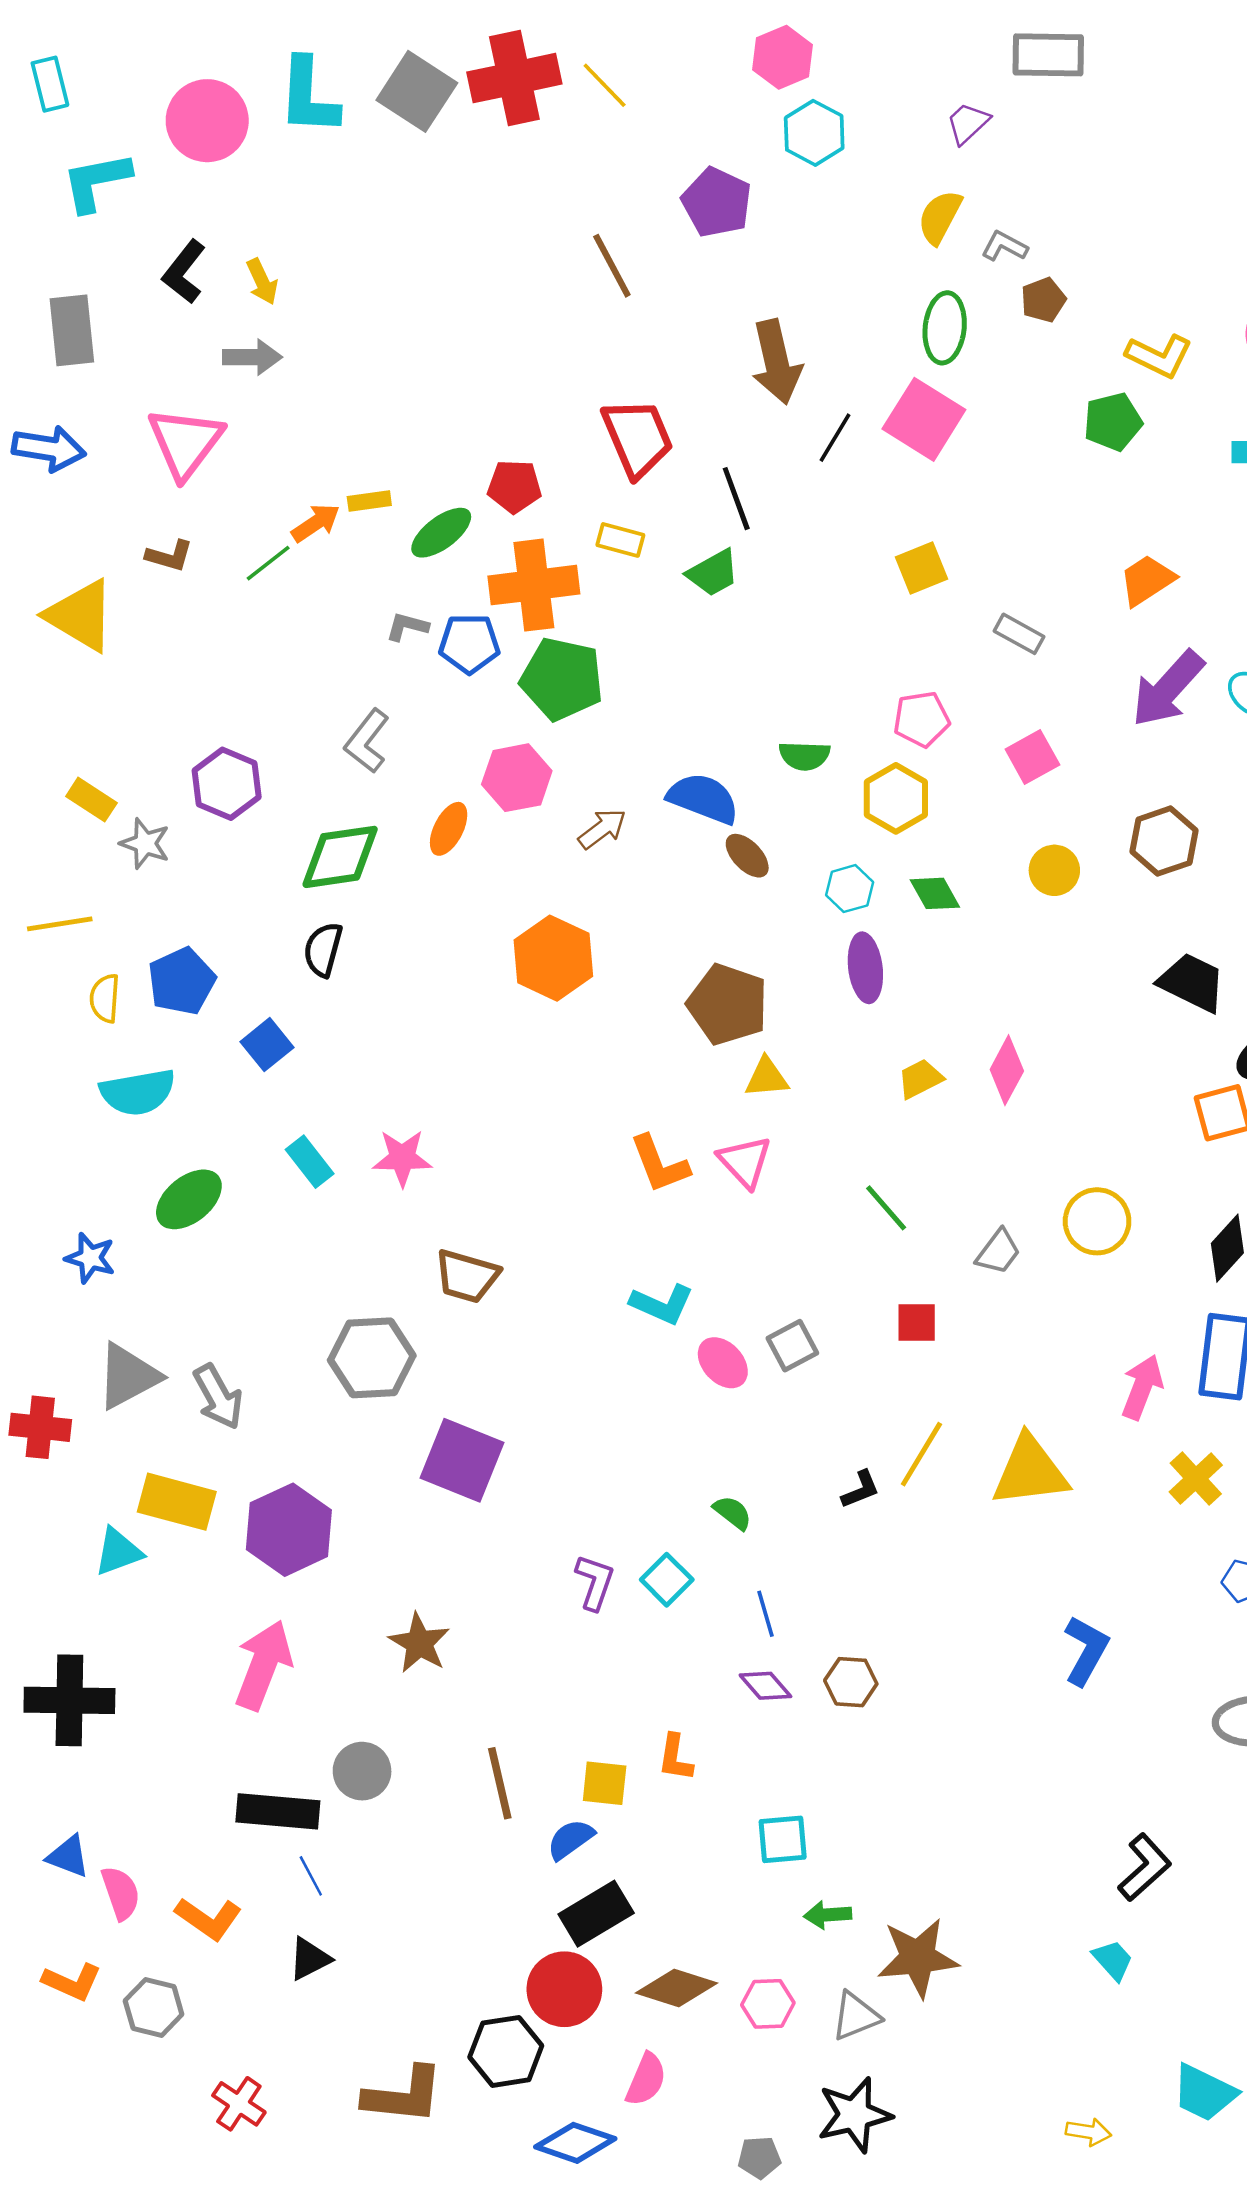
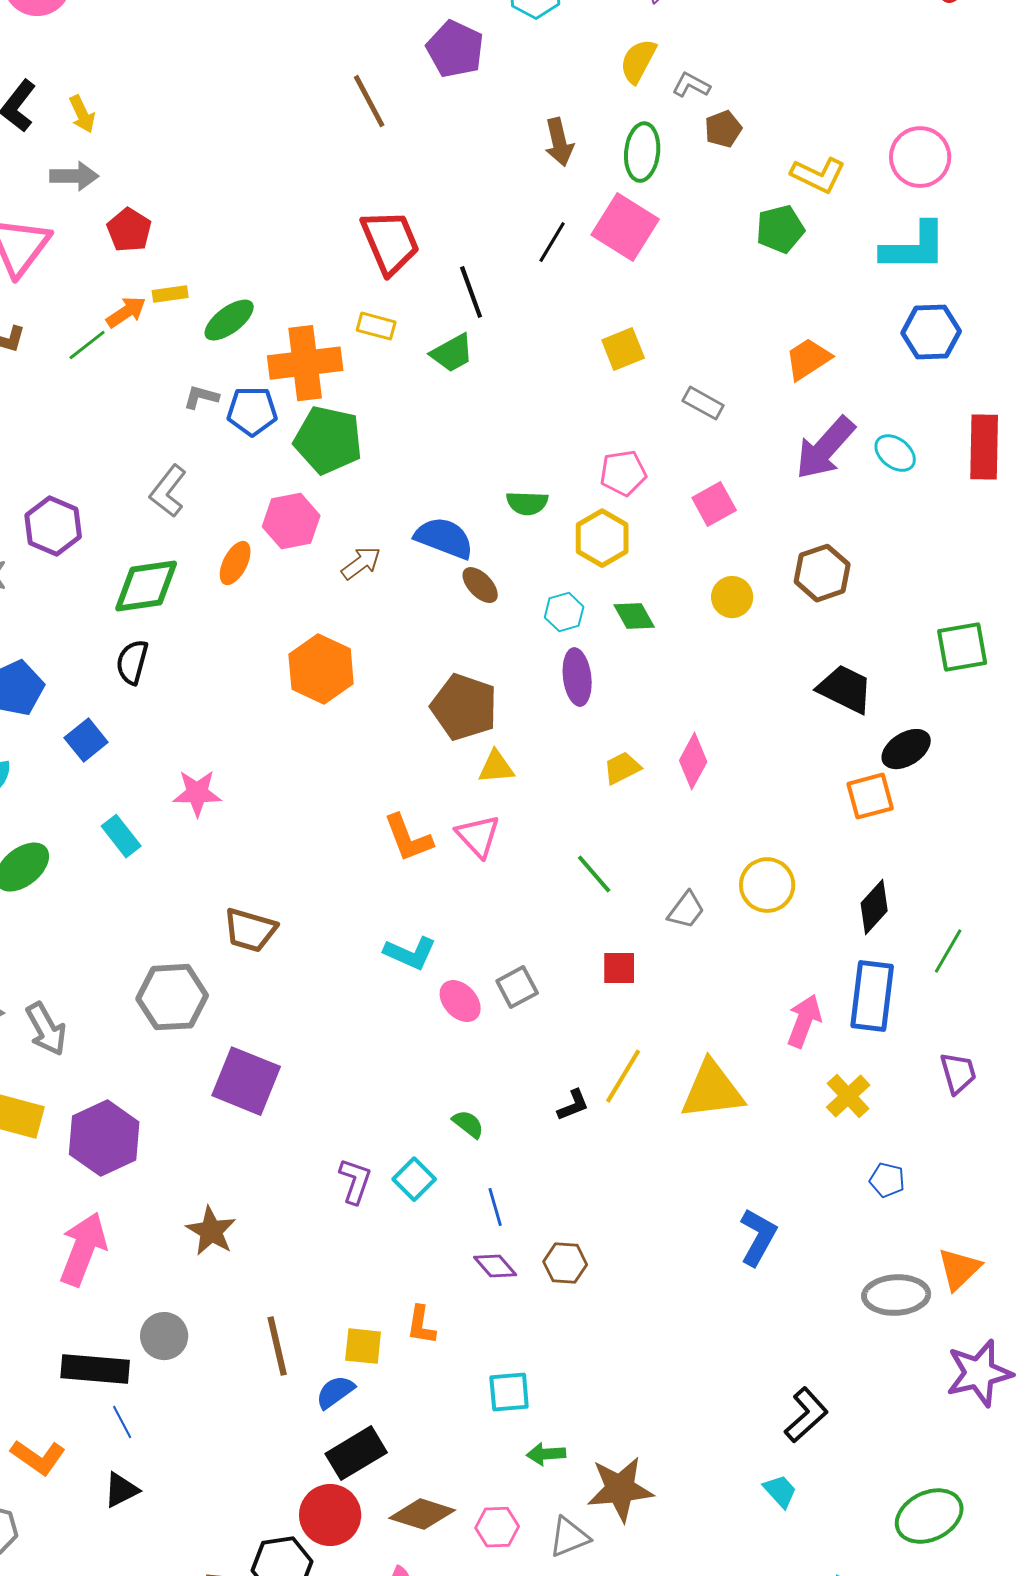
brown arrow: (776, 362) -> (559, 142), moved, size x0.7
red pentagon: (514, 486) -> (129, 230), moved, turned 30
pink star: (402, 1158) -> (197, 793), moved

